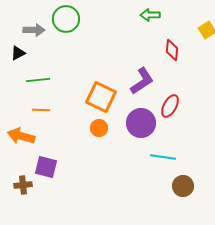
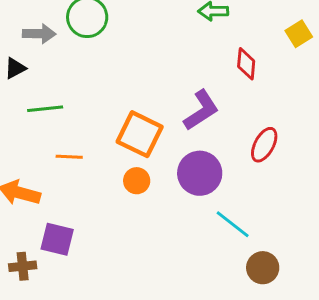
red ellipse: (170, 106) -> (264, 145), moved
orange line: (41, 110) -> (69, 157), moved
cyan line: (163, 157) -> (233, 224), turned 30

